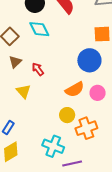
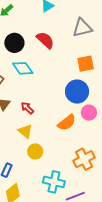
yellow triangle: (23, 91) -> (25, 131), moved
pink circle: (98, 93) -> (89, 113), moved
yellow circle: (67, 115) -> (35, 151), moved

